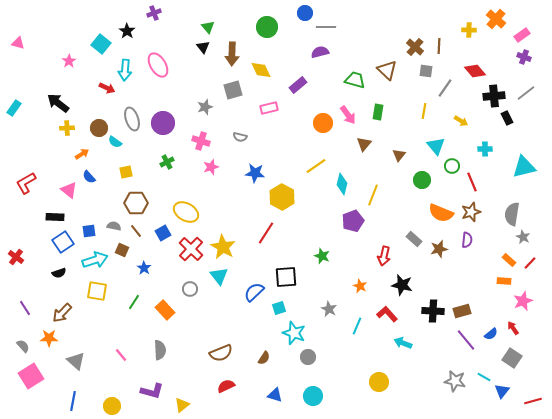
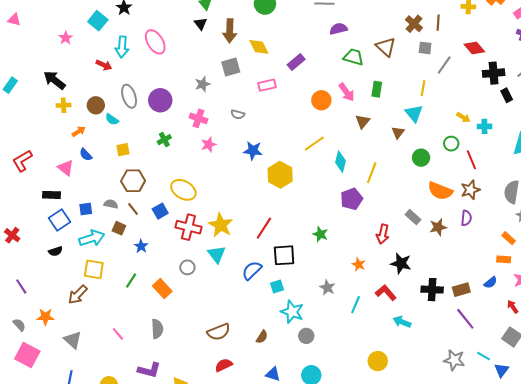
purple semicircle: (320, 52) -> (338, 29), moved
yellow arrow: (461, 121) -> (463, 117), moved
cyan triangle: (436, 146) -> (414, 113), moved
red line: (266, 233) -> (264, 228), moved
red cross: (191, 249) -> (188, 227), turned -30
brown arrow: (62, 313) -> (78, 295), moved
blue semicircle: (491, 334) -> (491, 283), moved
pink square: (31, 376) -> (27, 355), turned -30

